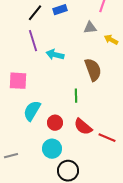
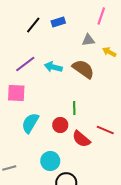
purple line: (33, 41) -> (25, 64), moved, turned 70
brown semicircle: (93, 70) -> (83, 69), moved, turned -35
red circle: (55, 123) -> (60, 125), moved
red line: (107, 138) -> (105, 130), moved

